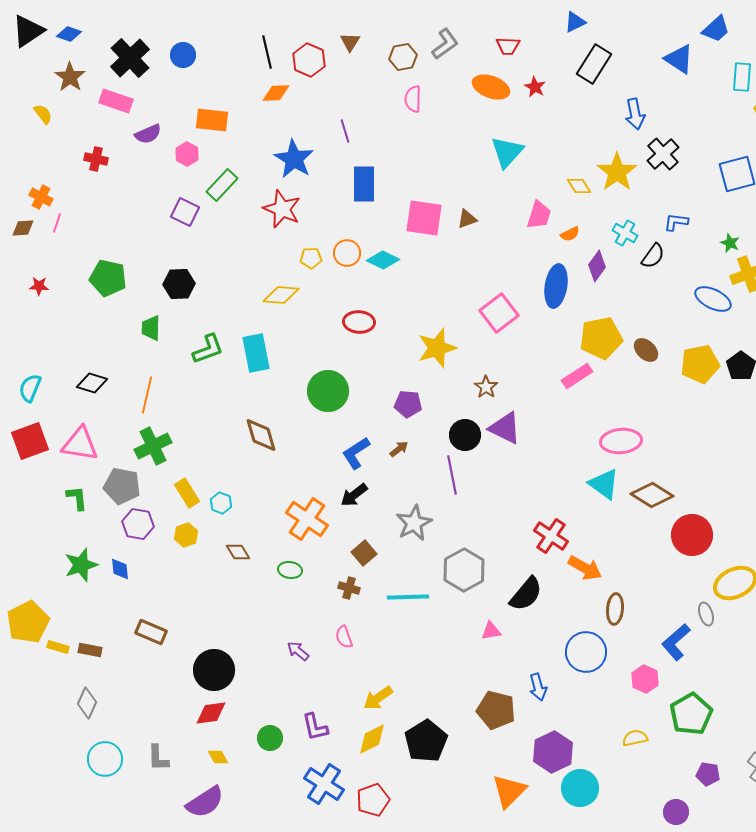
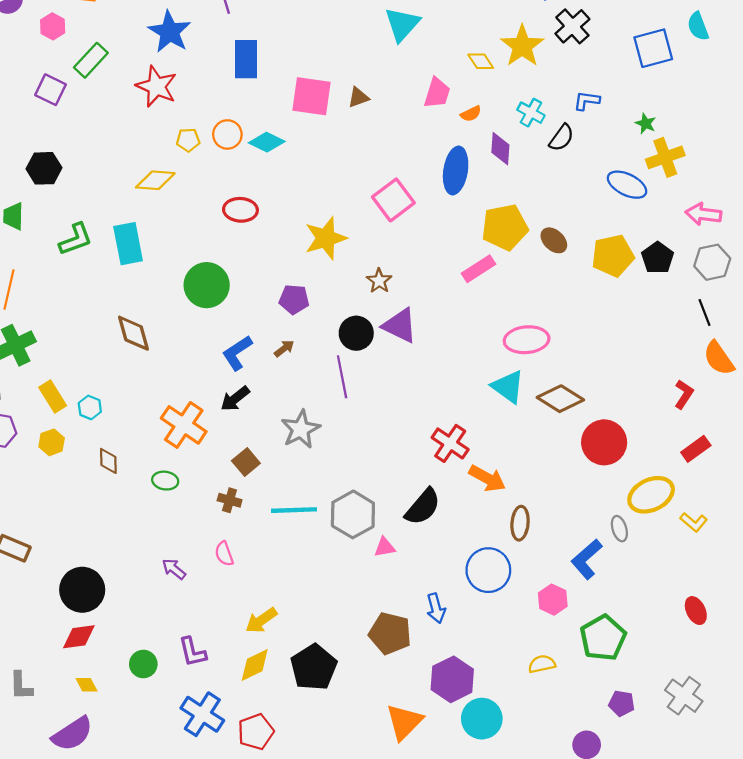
purple diamond: (597, 266) -> (500, 149), turned -32
brown diamond: (238, 552) -> (108, 461), turned 30
gray hexagon: (464, 570) -> (353, 514), moved

